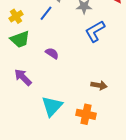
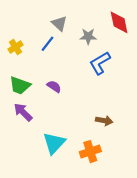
green trapezoid: (20, 39) -> (20, 85), moved, turned 40
orange cross: (86, 114) -> (90, 152), turned -30

